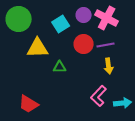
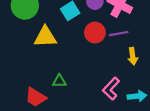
yellow arrow: (109, 66) -> (133, 56), moved
green triangle: (60, 67) -> (59, 81), moved

